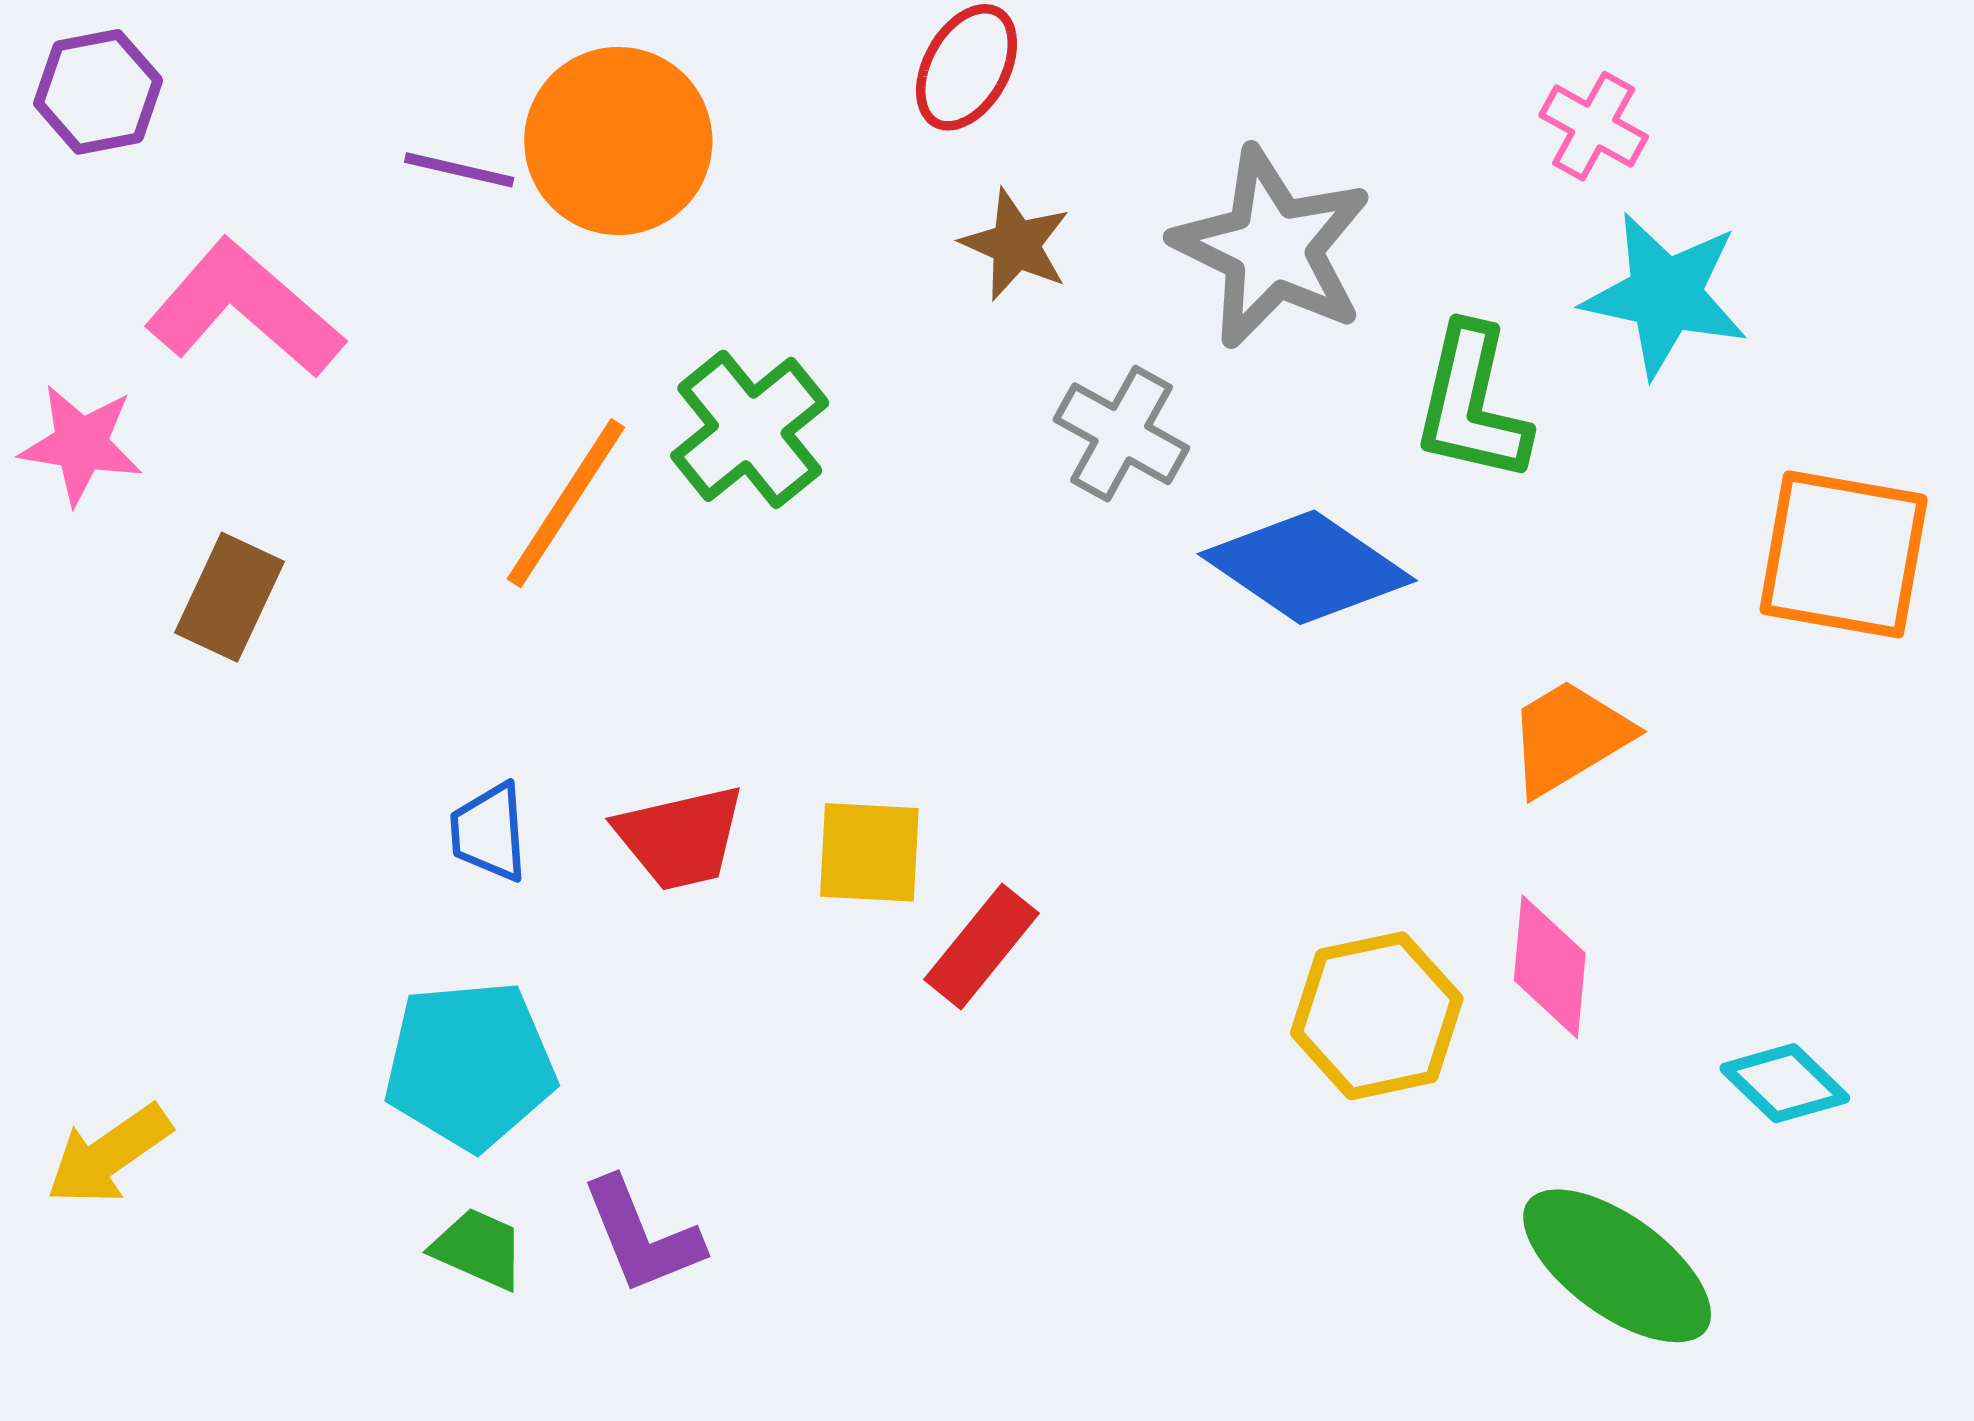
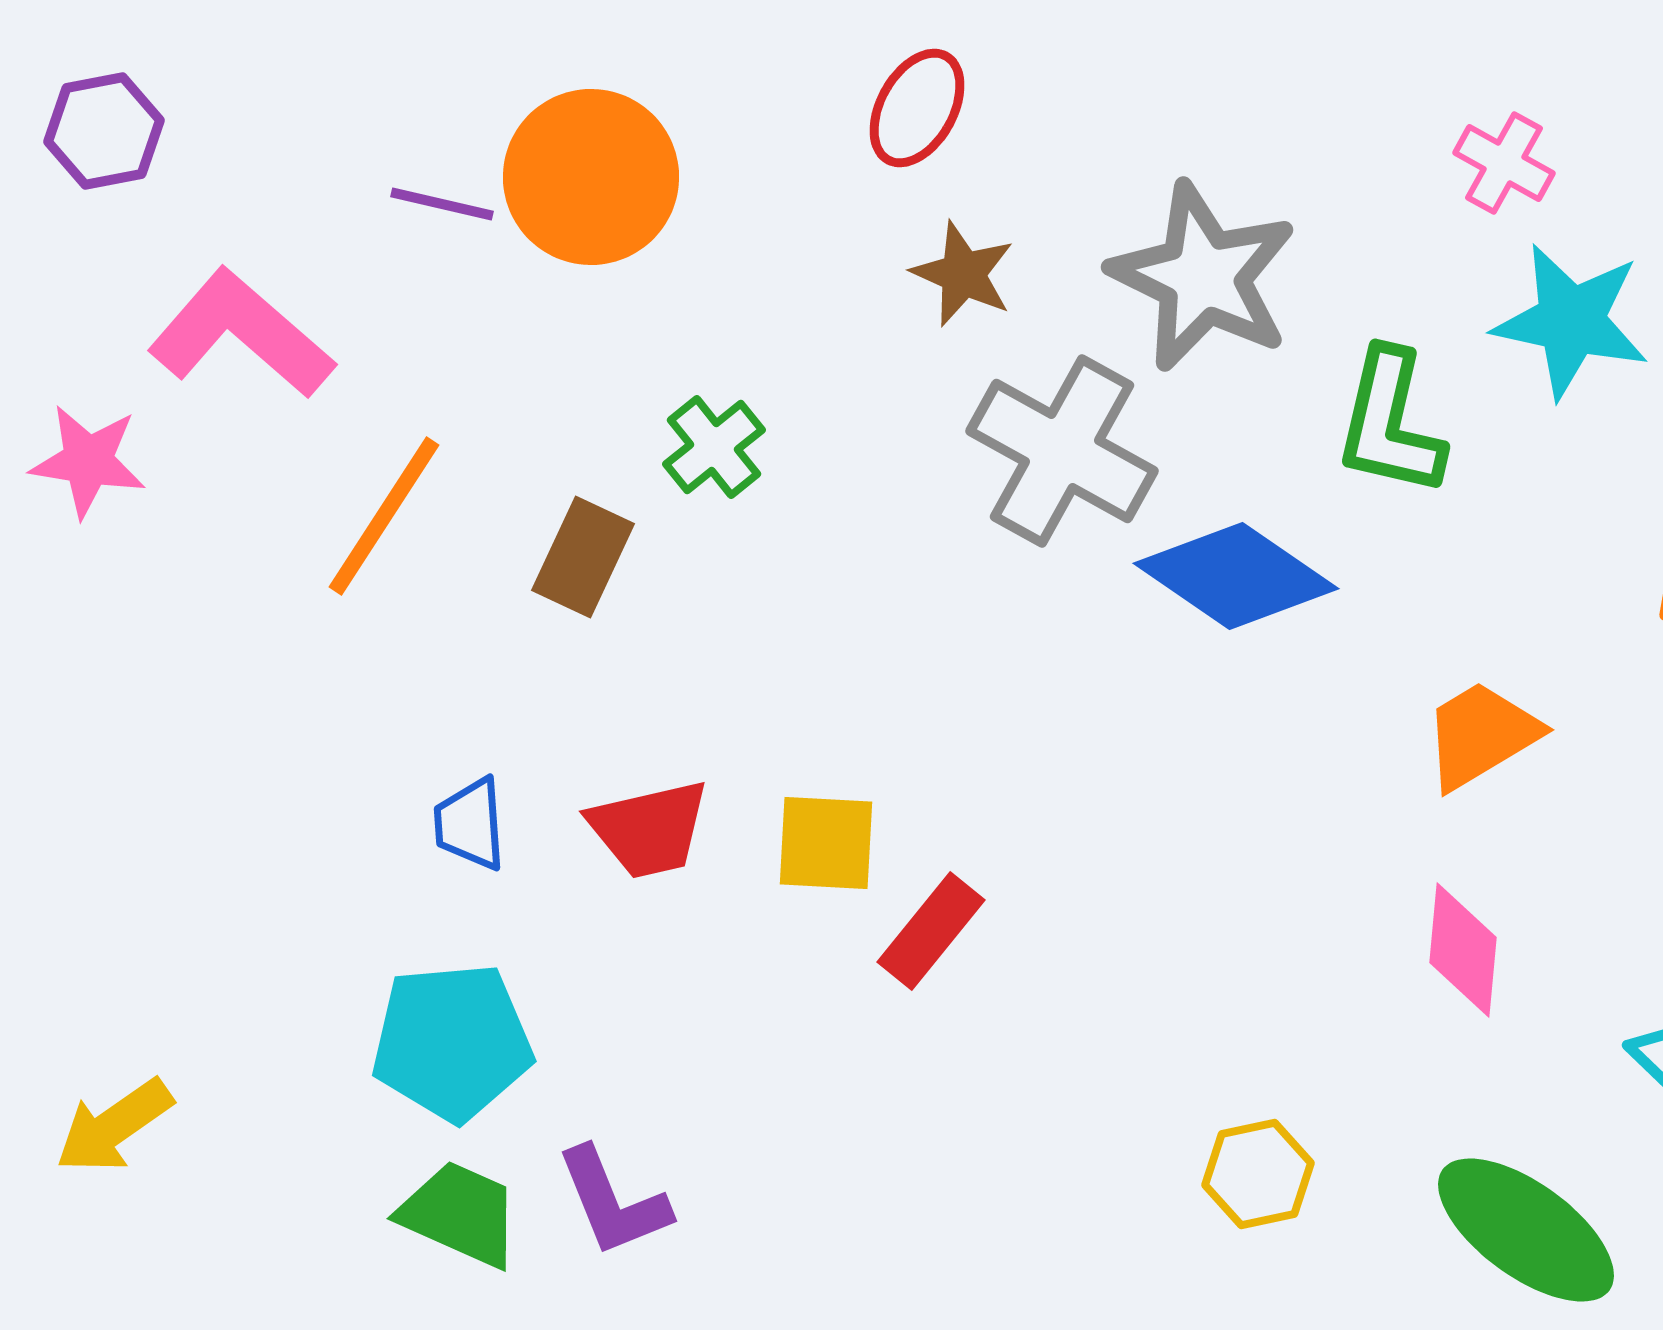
green cross: (750, 429) -> (714, 447), size x0.7
gray cross: (1121, 434) -> (1062, 451), size x1.5
orange line: (566, 503) -> (384, 516), moved
brown rectangle: (229, 597) -> (583, 557), moved
yellow hexagon: (1377, 1016) -> (1258, 1174), moved, size x0.7
green trapezoid: (478, 1249) -> (460, 1214), size x1.4

